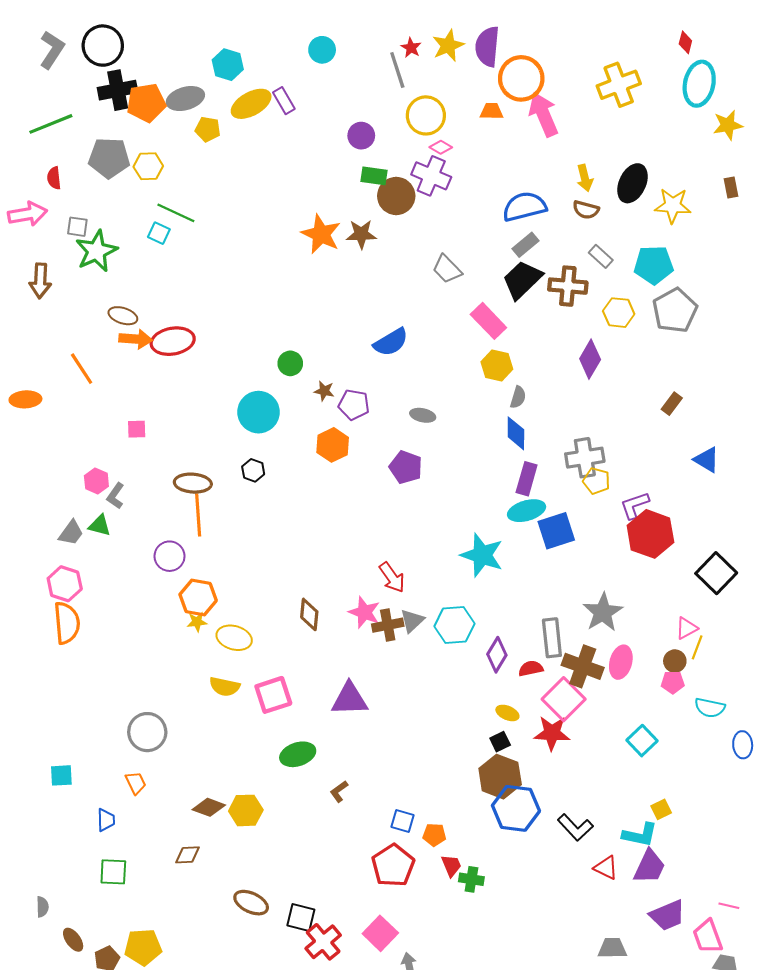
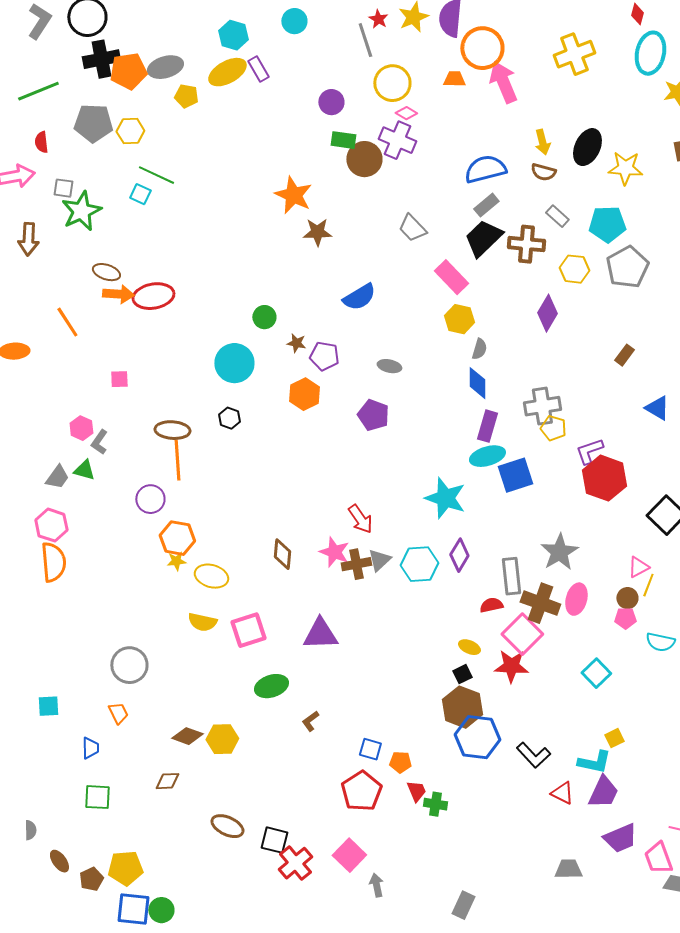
cyan hexagon: (228, 65) -> (233, 35), moved
brown star: (361, 234) -> (317, 232), moved
purple diamond: (497, 655) -> (459, 555), moved

